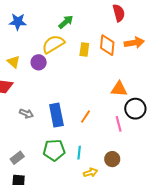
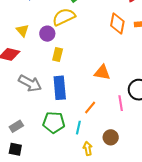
yellow rectangle: (84, 50) -> (58, 55), moved
orange triangle: (119, 89) -> (102, 72), moved
gray arrow: (26, 114) -> (30, 83), size x1.6
orange line: (86, 117) -> (90, 107), moved
yellow arrow: (90, 172) -> (88, 148), turned -88

